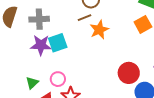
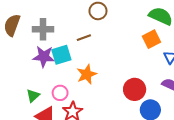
brown line: (84, 18) -> (84, 38), moved
orange star: (99, 30) -> (87, 74), moved

